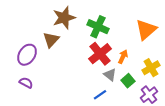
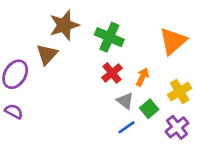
red cross: (100, 54) -> (112, 73), size x0.7
blue line: (100, 95) -> (127, 127), moved

